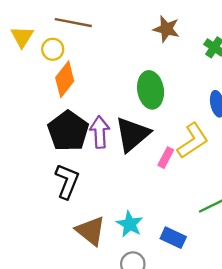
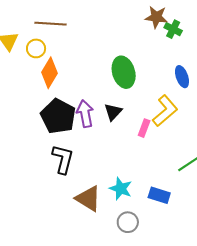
brown star: (166, 29) -> (156, 17), moved
black triangle: (132, 134) -> (113, 112), size x0.6

